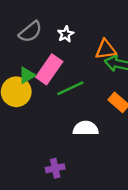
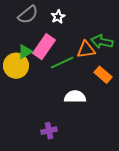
orange triangle: (106, 49) -> (86, 50), moved

